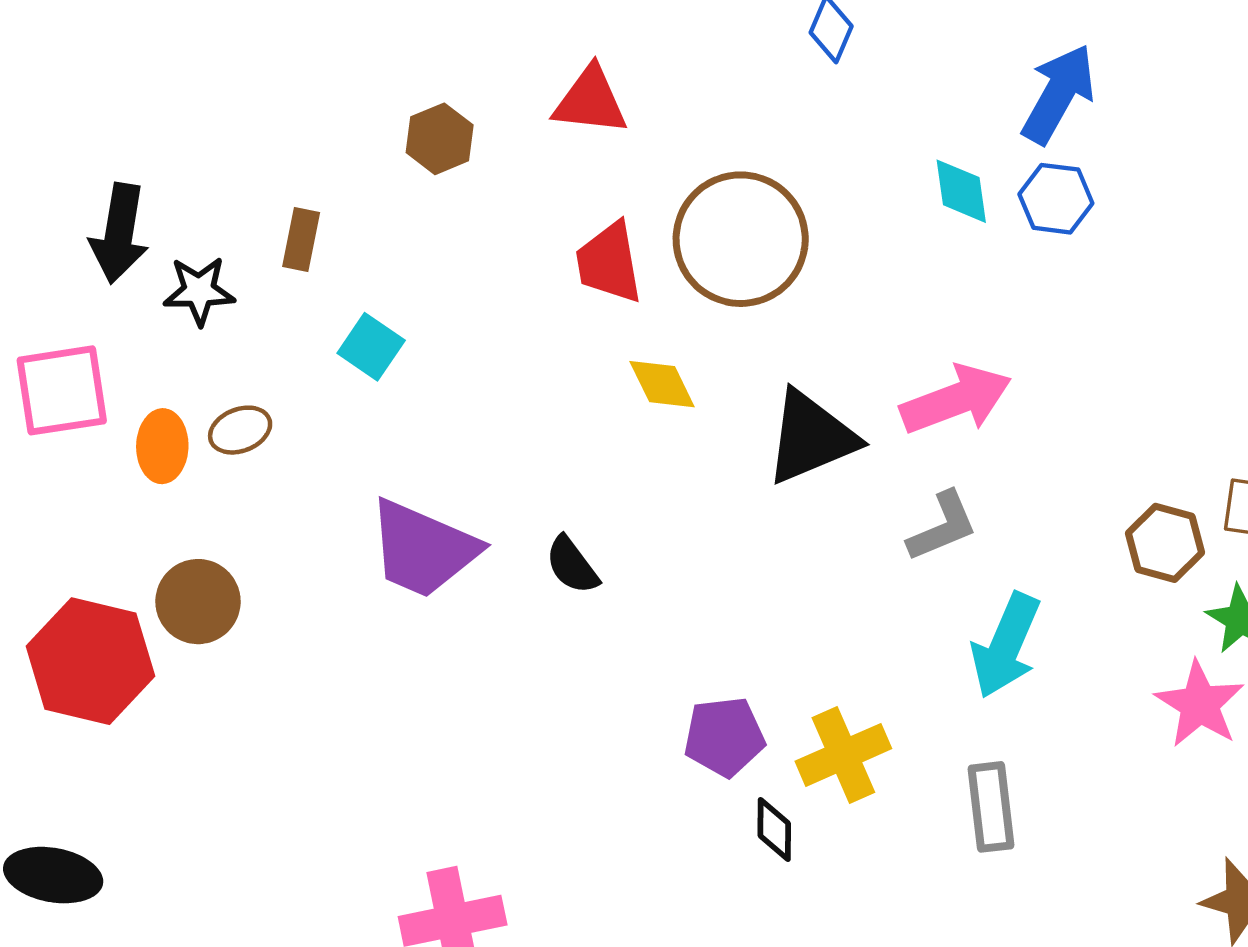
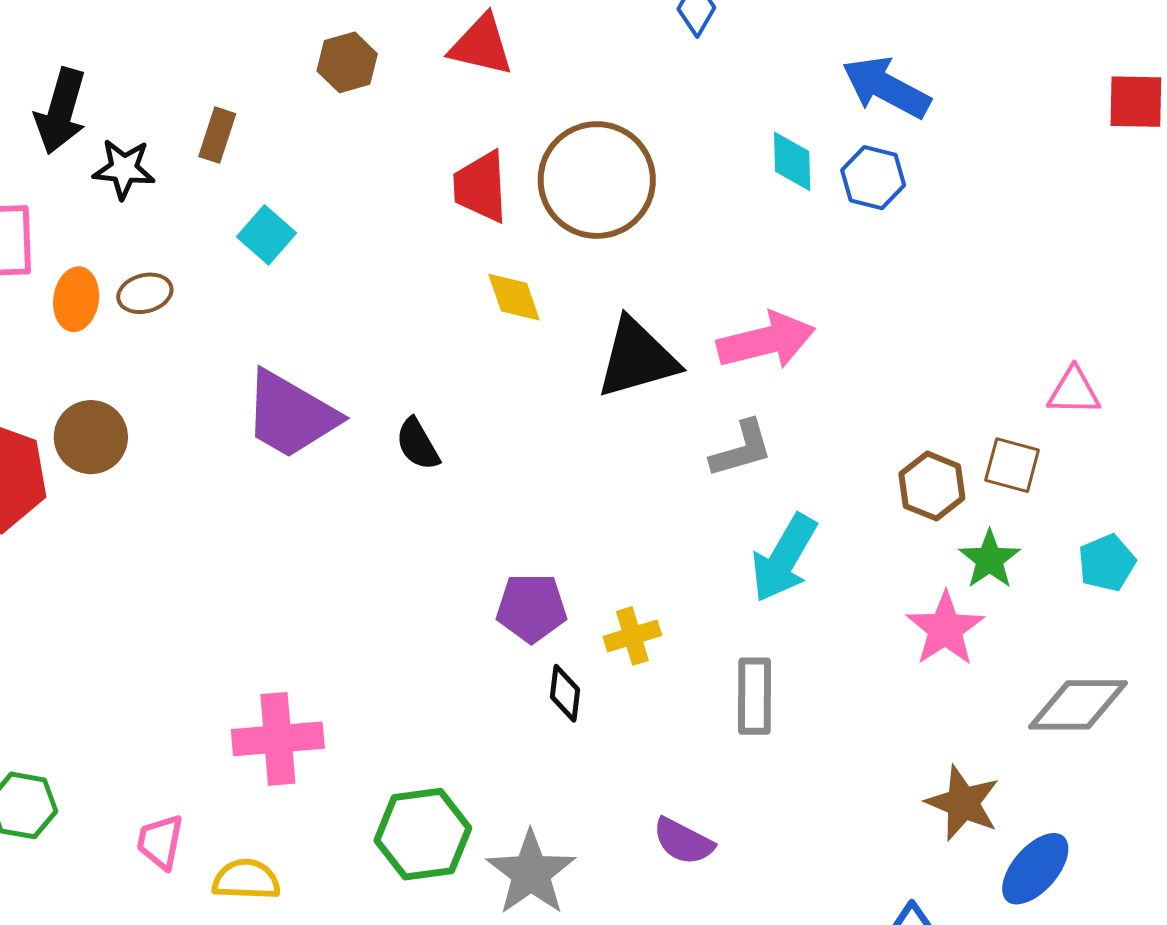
blue arrow: (1058, 94) -> (886, 87), turned -98
yellow cross: (843, 755) -> (632, 636), size x0.7

